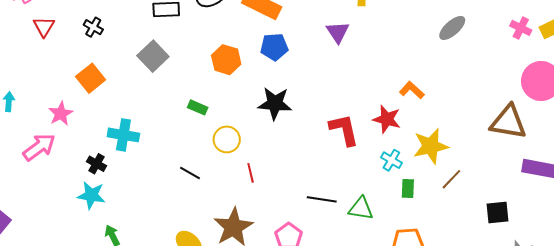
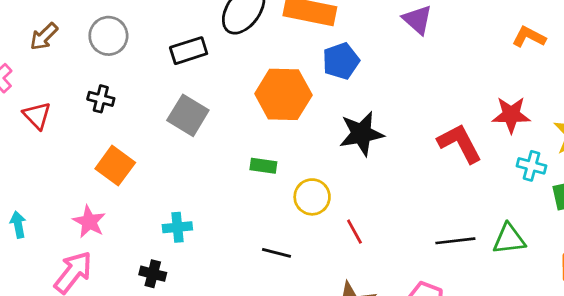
orange hexagon: (226, 60) -> (283, 94), size x1.4
orange L-shape: (412, 90) -> (529, 37), moved
cyan cross: (123, 135) -> (177, 227), size x0.7

